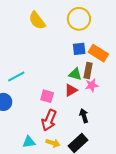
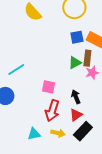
green triangle: (75, 74) -> (75, 63), turned -40
red triangle: (71, 90) -> (76, 115), moved
black arrow: (84, 116) -> (76, 97), moved

